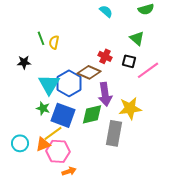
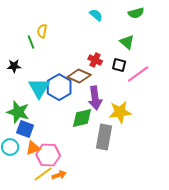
yellow semicircle: (54, 42) -> (42, 31), moved
green star: (43, 108) -> (18, 112), moved, size x1.6
blue square: (63, 115) -> (25, 129), moved, size x0.7
yellow line: (53, 133) -> (43, 174), moved

